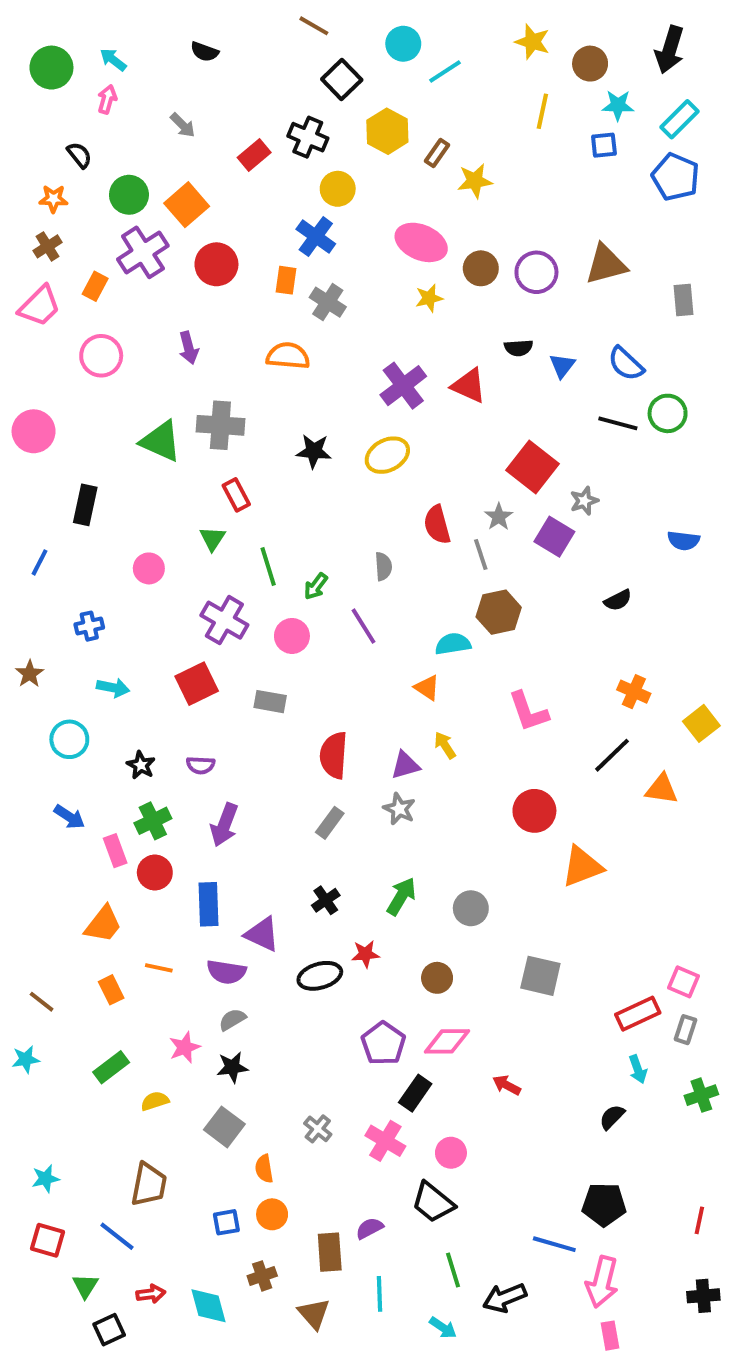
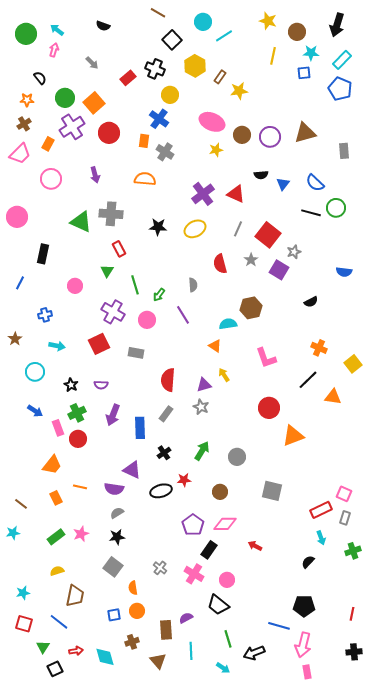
gray line: (481, 555) -> (238, 229), moved, turned 42
blue rectangle: (208, 904) -> (140, 428), moved
pink star: (185, 1047) -> (81, 534), moved
yellow semicircle: (155, 1101) -> (57, 571), moved

